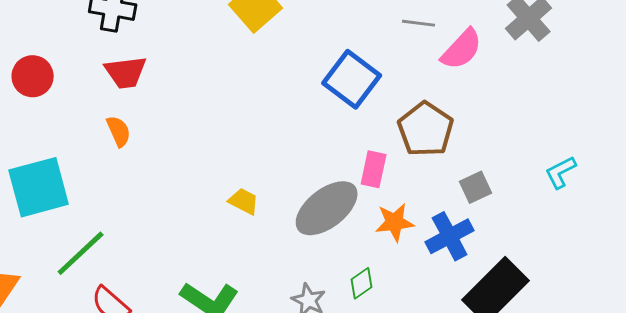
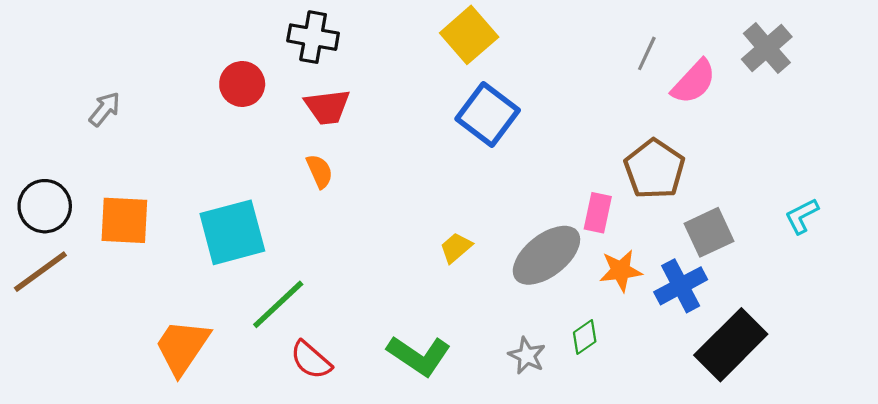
gray line: (419, 23) -> (647, 53), turned -72
red circle: (33, 76) -> (242, 84), moved
blue square: (352, 79) -> (488, 115), moved
gray square: (476, 187) -> (709, 232), size x1.4
yellow trapezoid: (244, 201) -> (456, 248), turned -68

